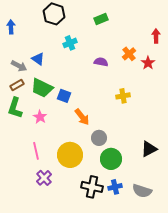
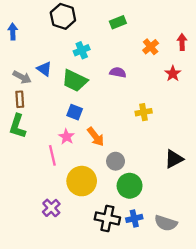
orange cross: (129, 54) -> (151, 47), moved
brown rectangle: (17, 85) -> (20, 99), turned -64
green trapezoid: (42, 88) -> (75, 81), moved
pink star: (40, 117) -> (66, 137), moved
black triangle: (149, 149) -> (174, 159), moved
pink line: (36, 151) -> (52, 155), moved

